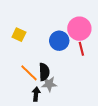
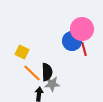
yellow square: (19, 35) -> (22, 52), moved
blue circle: (59, 41) -> (72, 41), moved

